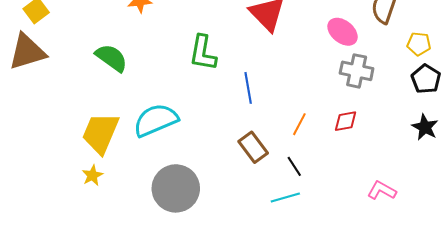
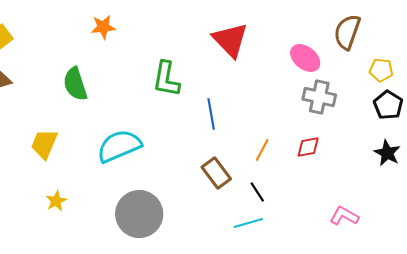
green semicircle: (111, 58) -> (75, 84), turned -144
yellow trapezoid: (100, 133) -> (44, 144), moved, size x0.7

